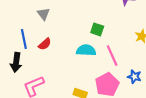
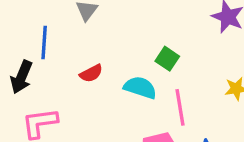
red semicircle: (45, 44) -> (91, 73), moved

